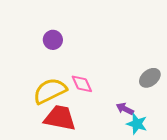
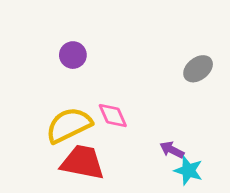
gray ellipse: (150, 78) -> (198, 69), moved

